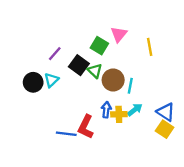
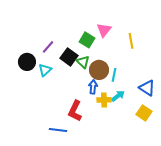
black circle: (33, 82) -> (27, 62), moved
blue arrow: (106, 110) -> (93, 87), moved
blue triangle: (166, 112) -> (147, 88), moved
blue line: (66, 134) -> (58, 130), moved

